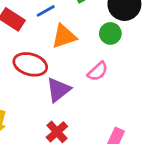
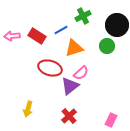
pink semicircle: (98, 71) -> (81, 73), moved

